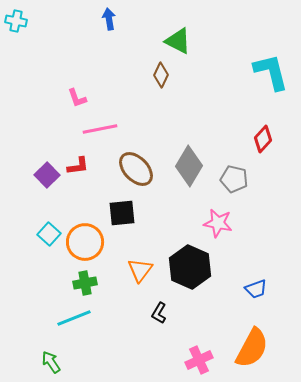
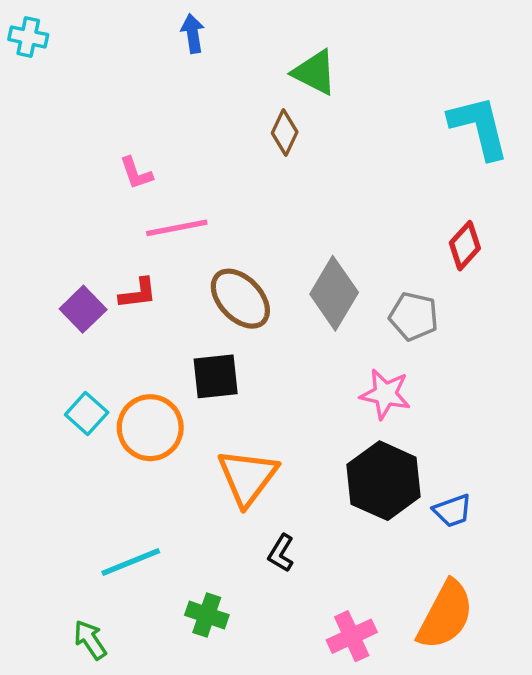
black hexagon: (190, 267) -> (384, 481), moved
orange triangle: (140, 270) -> (247, 477), size x1.4
green cross: (85, 283) -> (207, 615), moved, turned 30

